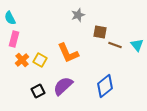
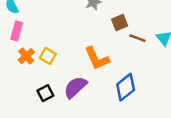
brown square: (100, 32) -> (120, 23), turned -32
orange L-shape: (68, 53) -> (97, 58), moved

